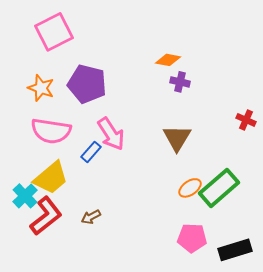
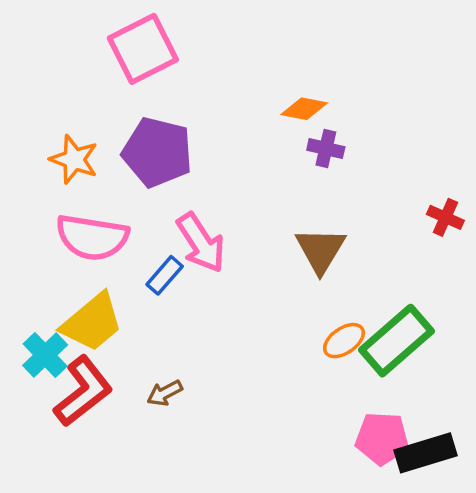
pink square: (54, 32) -> (143, 49), moved
pink pentagon: (192, 238) -> (382, 438), moved

